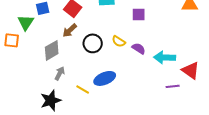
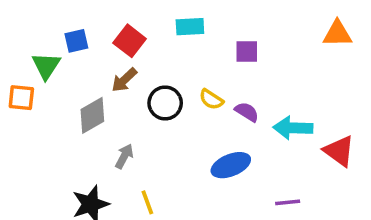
gray arrow: (60, 73) -> (124, 156), moved
blue ellipse: (105, 78) -> (231, 165), moved
purple line: (173, 86) -> (288, 202), moved
yellow line: (83, 89) -> (147, 202), moved, turned 40

